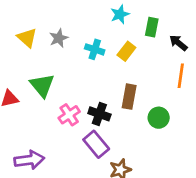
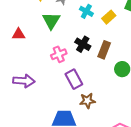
green triangle: (42, 85) -> (51, 21), moved
black cross: (99, 114) -> (83, 44), moved

